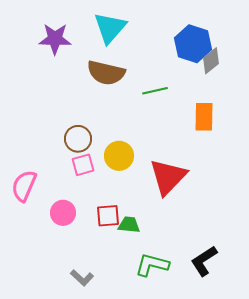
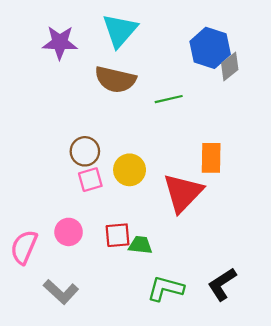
orange rectangle: (204, 117) -> (211, 158), moved
pink semicircle: (24, 186) -> (24, 247), moved
gray L-shape: (82, 278) -> (61, 292), moved, size x1.4

